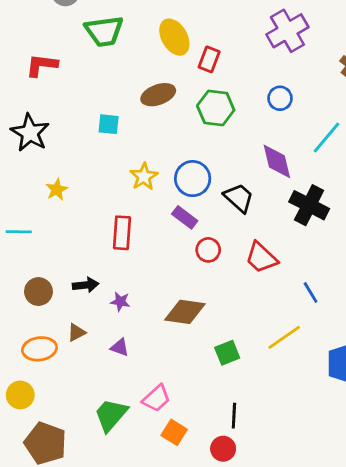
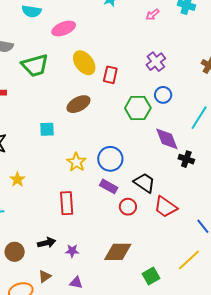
purple cross: (287, 31) -> (156, 62), moved, size x0.7
green hexagon: (216, 108) -> (138, 108), moved
black trapezoid: (239, 198) -> (144, 183), moved
black cross: (309, 205) -> (186, 159), moved, size x0.6

